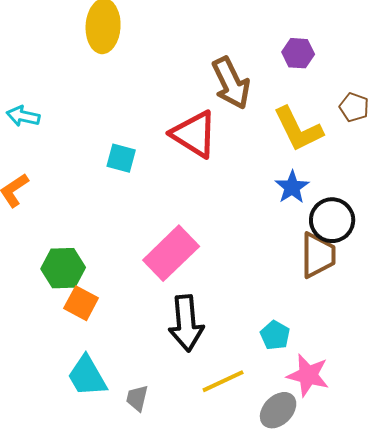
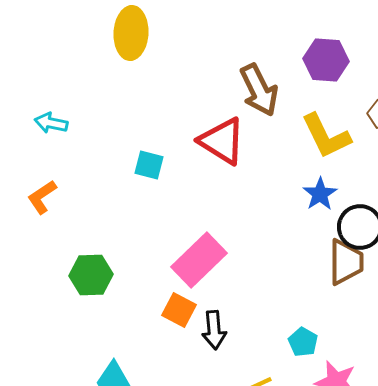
purple hexagon: (298, 53) -> (326, 60), size x1.4
orange square: (81, 303) -> (179, 310), moved
black arrow: (186, 323) -> (214, 330), size x0.7

